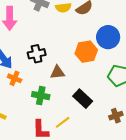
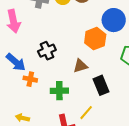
brown triangle: (58, 72) -> (80, 66), moved
black rectangle: (83, 99) -> (101, 85), turned 36

